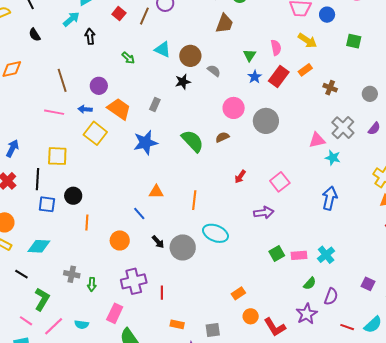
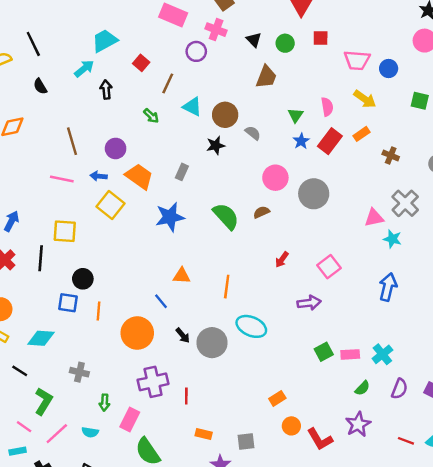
brown line: (144, 16) -> (168, 83), moved
blue square: (47, 204) -> (68, 303), moved
orange circle: (120, 240) -> (137, 333), size x1.4
green arrow: (92, 284) -> (104, 402), moved
purple semicircle: (331, 296) -> (399, 389), moved

